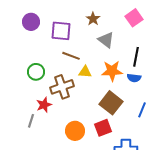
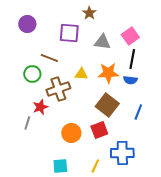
pink square: (134, 18) -> (130, 36), moved
brown star: (93, 19) -> (89, 13), moved
purple square: (61, 31) -> (69, 33), moved
gray triangle: (106, 40) -> (102, 42), turned -30
brown line: (71, 56) -> (49, 58), moved

